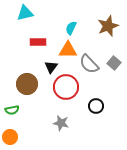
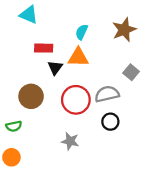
cyan triangle: (25, 13) -> (29, 15), turned 36
gray semicircle: (89, 64) -> (107, 94), moved, turned 120
black triangle: (51, 67) -> (55, 68), moved

